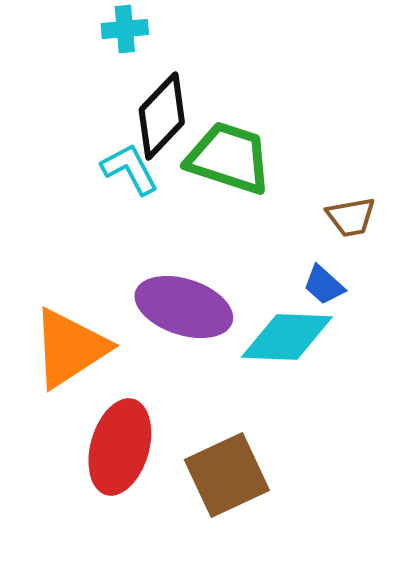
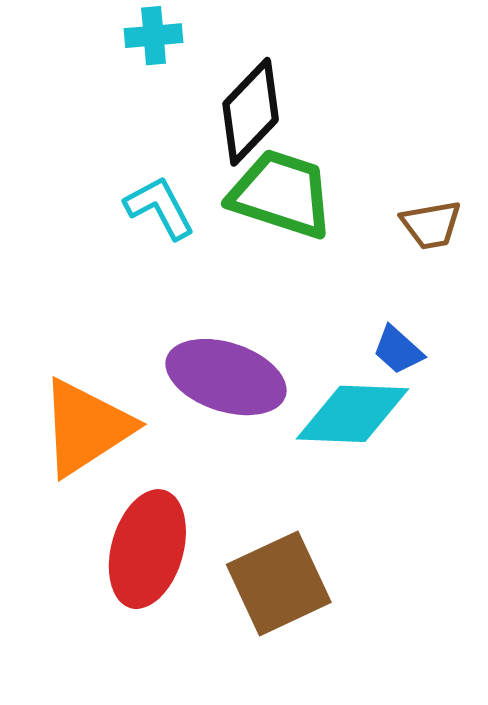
black diamond: (162, 116) -> (251, 112), moved
brown trapezoid: (351, 217) -> (431, 225), moved

